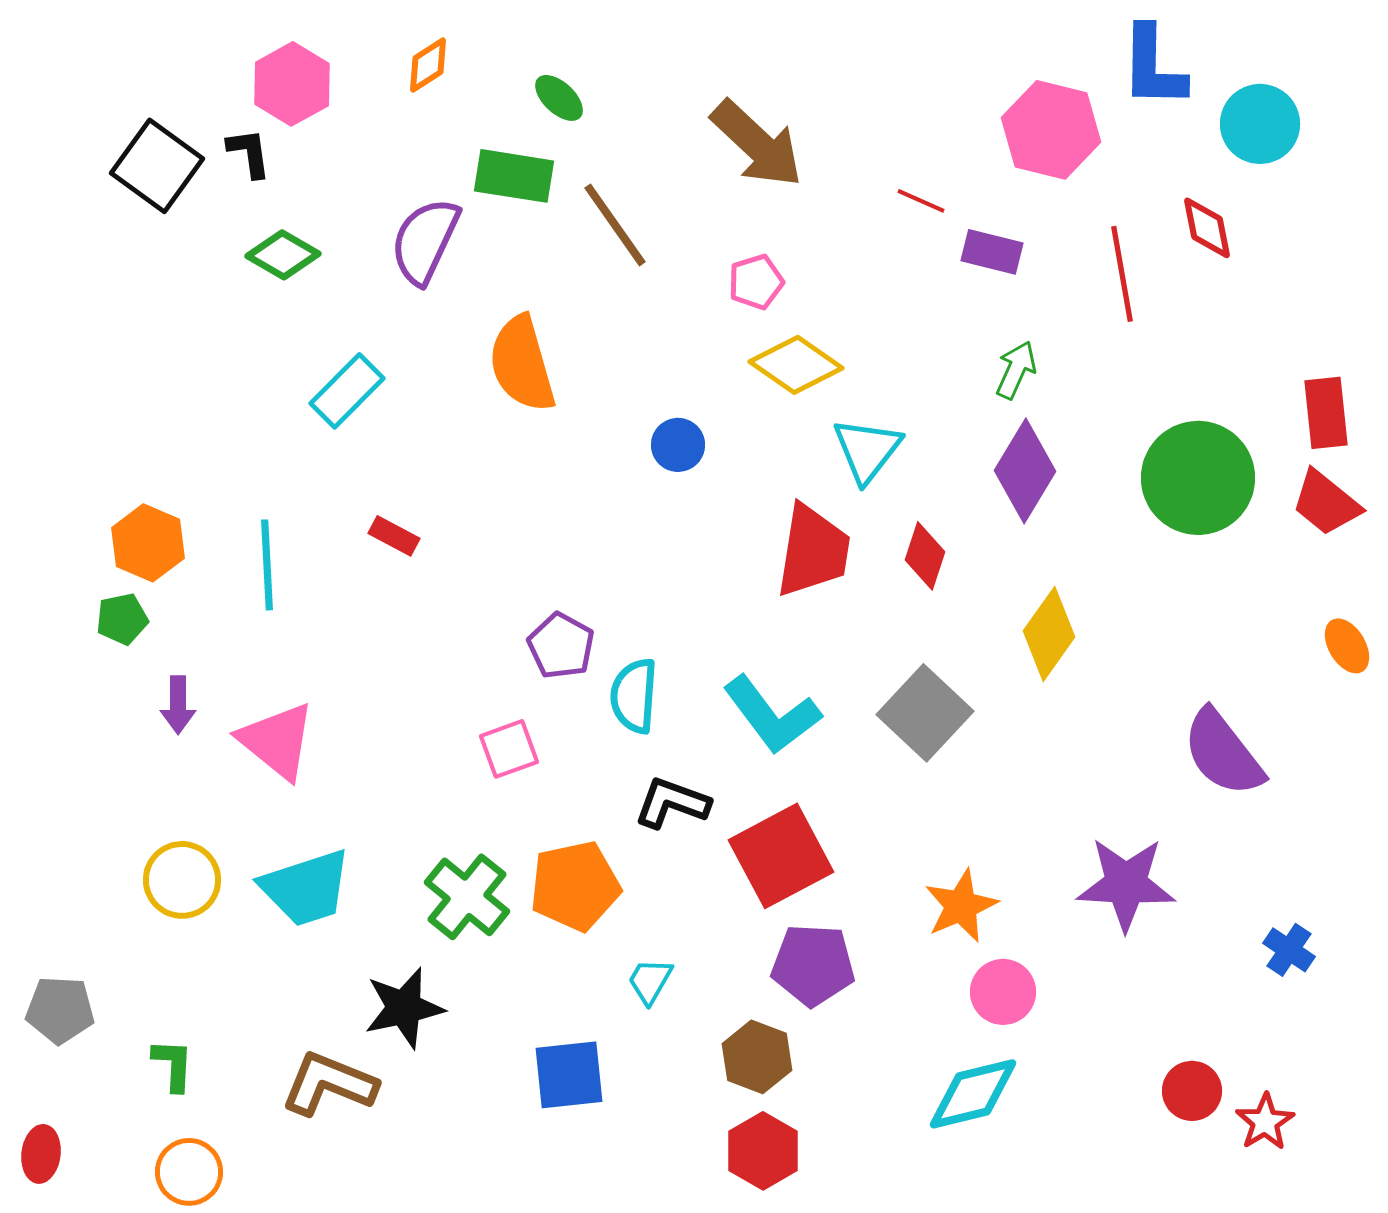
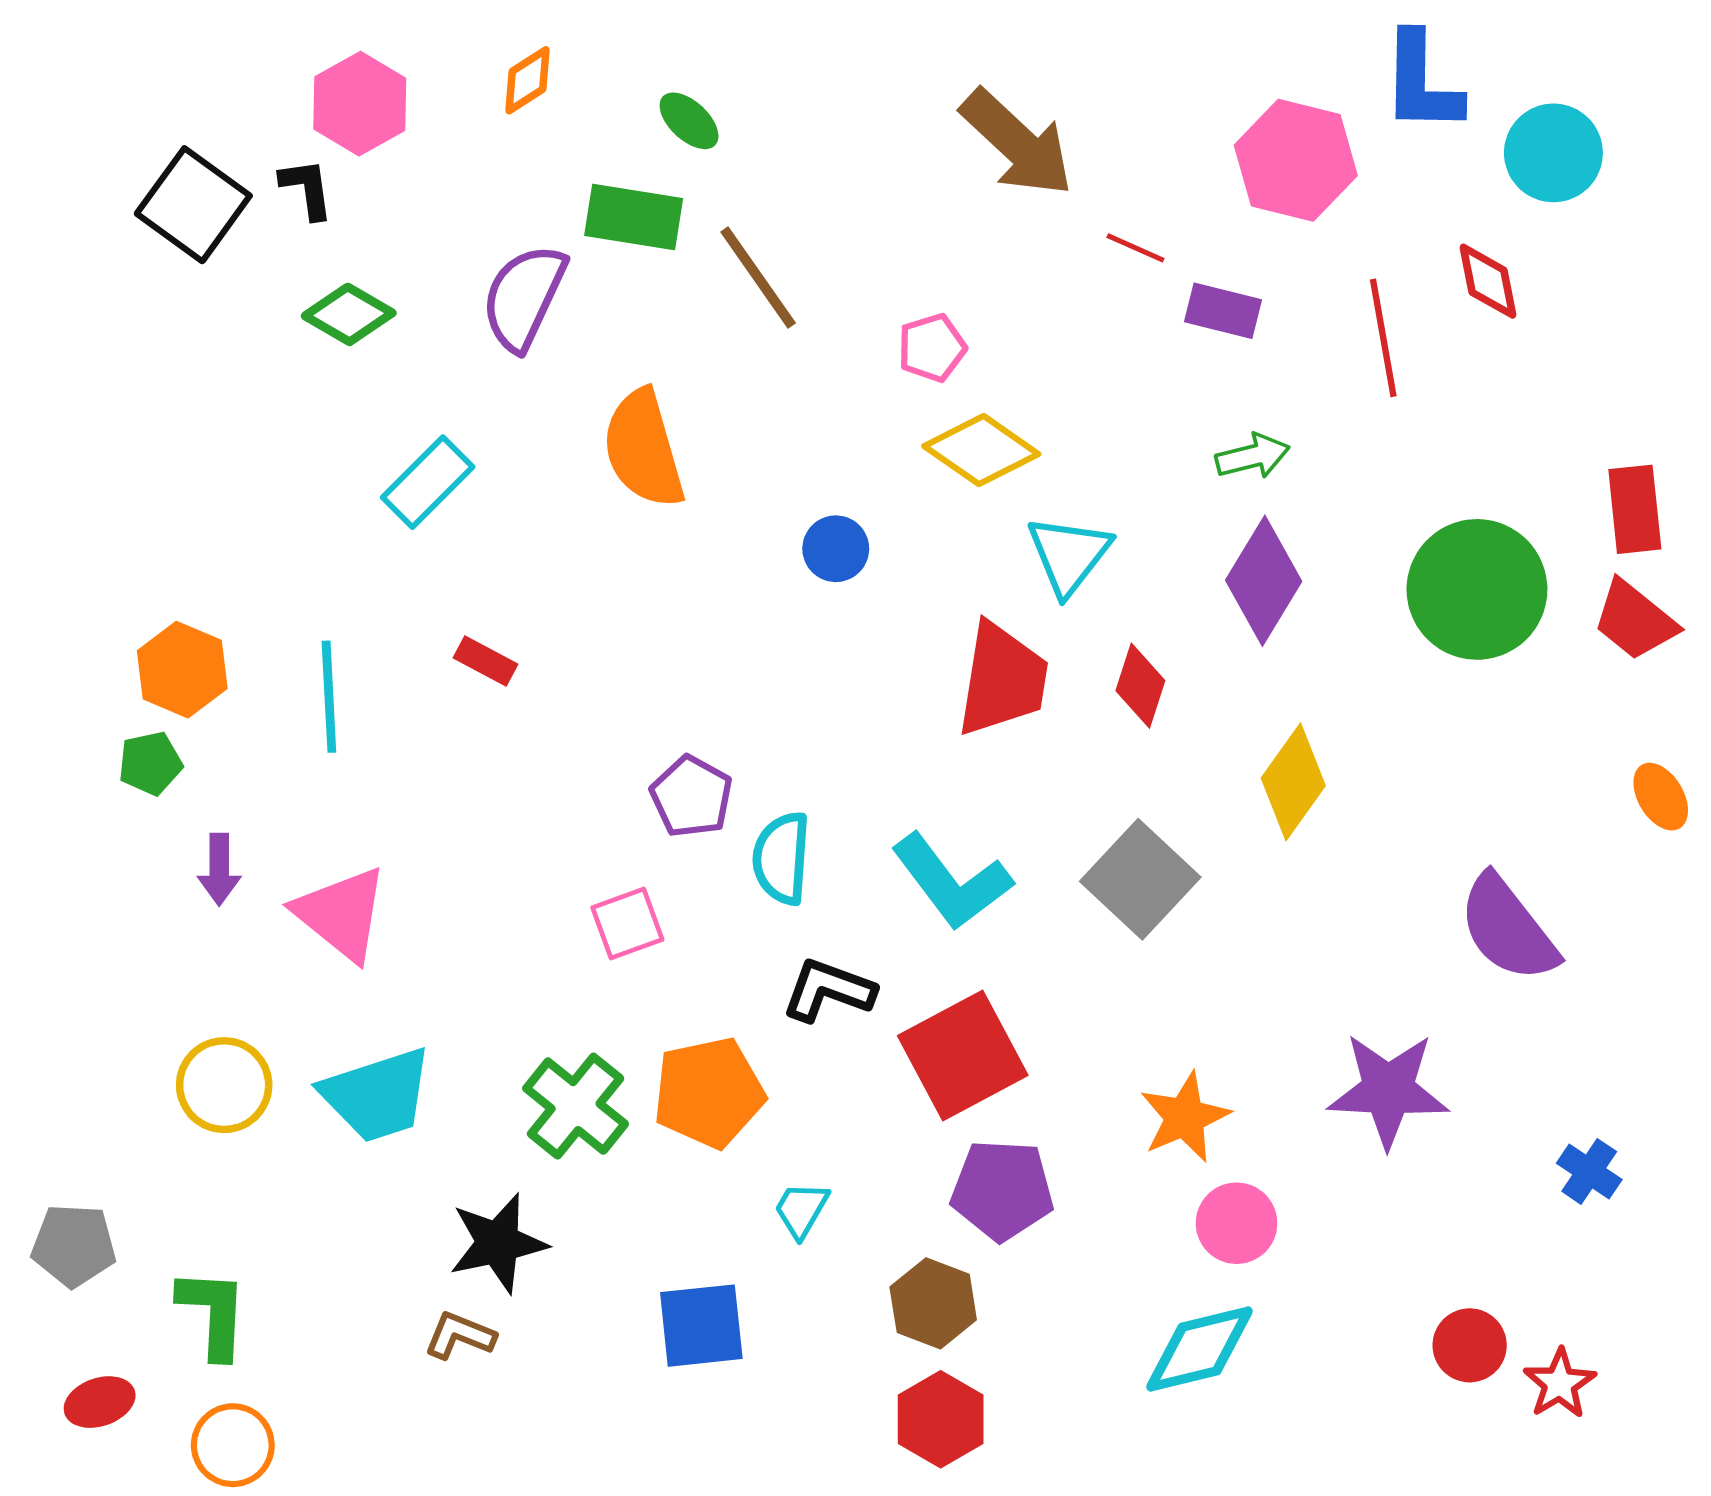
brown arrow: (757, 144) -> (1017, 143), moved
green arrow: (1016, 370) -> (1253, 456), turned 52
green L-shape: (173, 1065) -> (213, 1313), size x1.4
brown L-shape: (329, 1084) -> (460, 1335), moved, size x0.6
red ellipse: (41, 1154) -> (100, 1402), moved, turned 64

